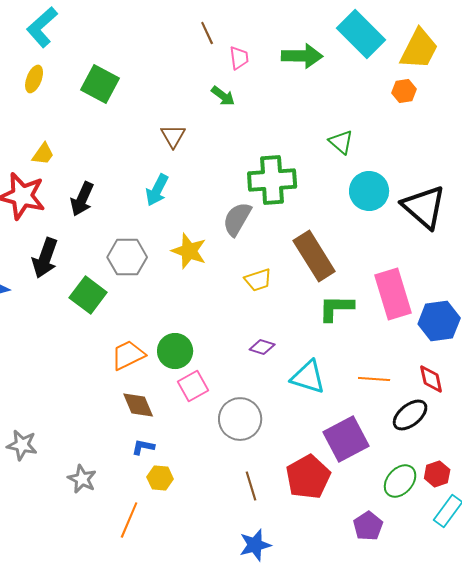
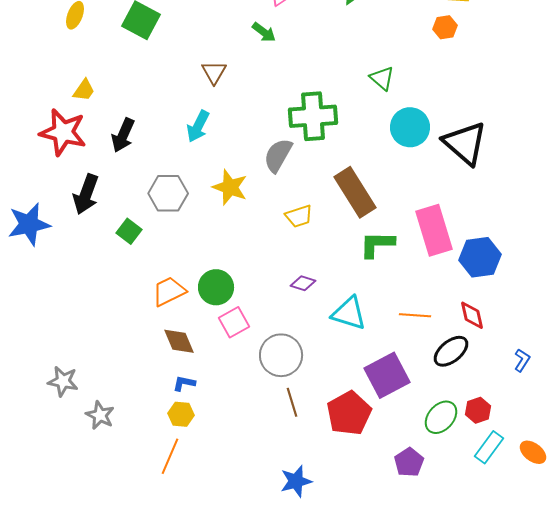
green square: (88, 295) -> (129, 231), size x0.7
yellow hexagon: (160, 478) -> (181, 414), moved
gray star: (82, 479) -> (100, 415), moved
brown line: (251, 486) -> (292, 402), moved

